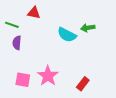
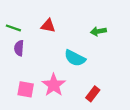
red triangle: (34, 13) -> (48, 26), moved
cyan semicircle: (67, 35) -> (75, 58), moved

